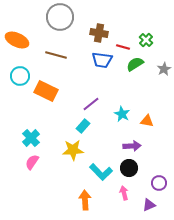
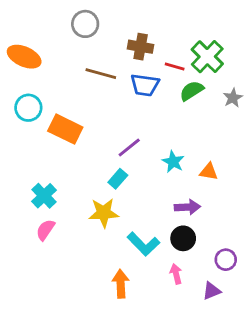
gray circle: (60, 17) -> (85, 24), size x0.7
green cross: (146, 40) -> (207, 57), size x1.6
brown line: (56, 55) -> (101, 74), moved

